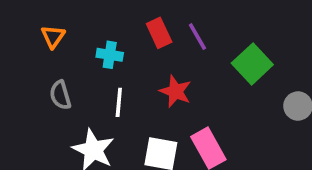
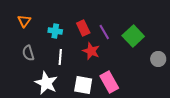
red rectangle: (159, 33) -> (83, 28), moved
purple line: (197, 37) -> (104, 32), moved

